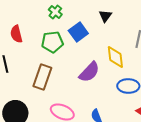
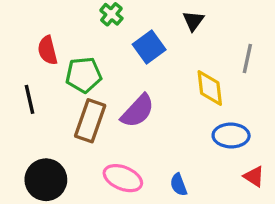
green pentagon: (52, 42) -> (84, 75), moved
purple semicircle: (89, 72) -> (138, 111), moved

